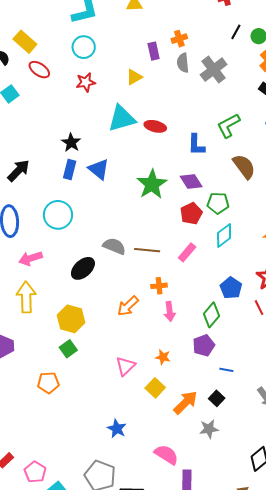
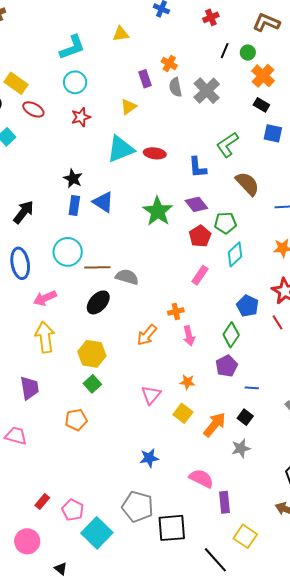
orange cross: (179, 39) -> (169, 64), turned -35
brown line: (147, 250) -> (97, 267), moved
blue star: (117, 429) -> (149, 458), turned -30

